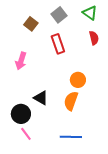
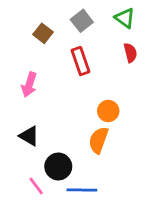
black triangle: (41, 98) -> (29, 136), moved
black circle: (21, 114) -> (58, 166), moved
blue line: (71, 137) -> (82, 190), moved

